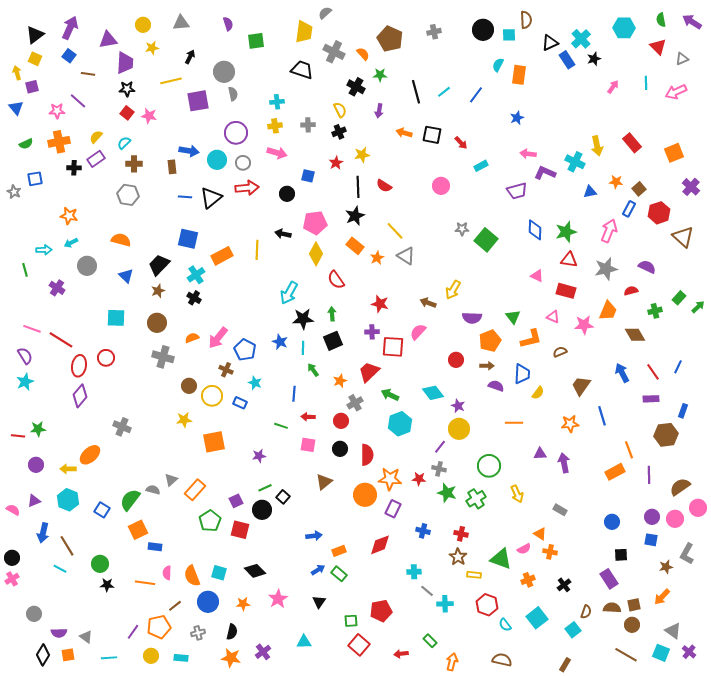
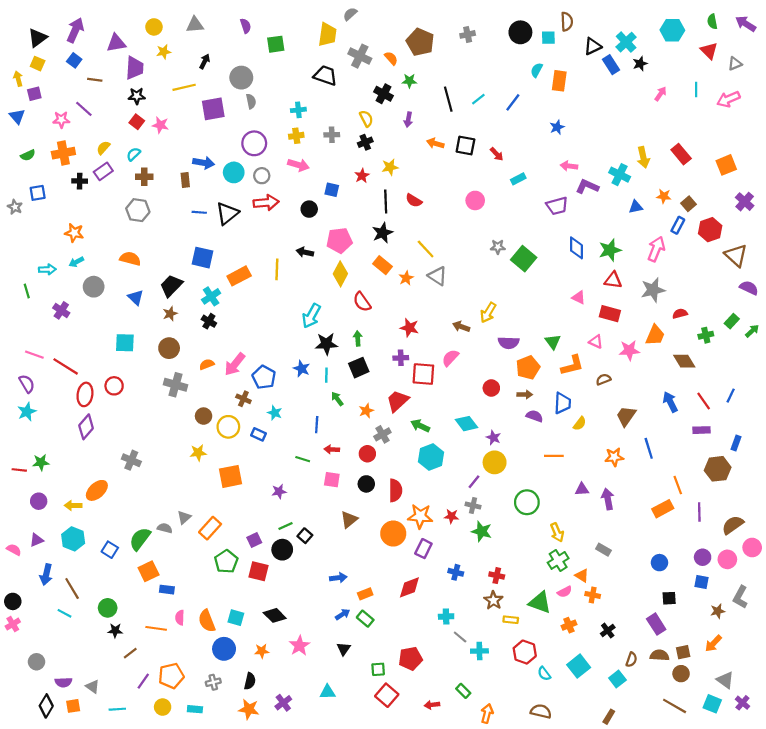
purple semicircle: (647, 267) -> (749, 288), moved
green cross: (476, 499) -> (558, 560), moved
brown line: (175, 606) -> (130, 653), moved

